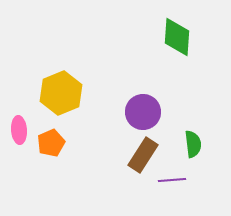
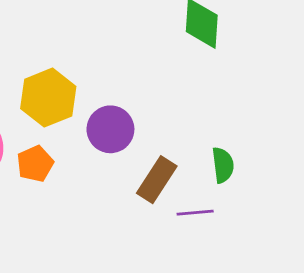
purple circle: (143, 112) -> (110, 129), moved

